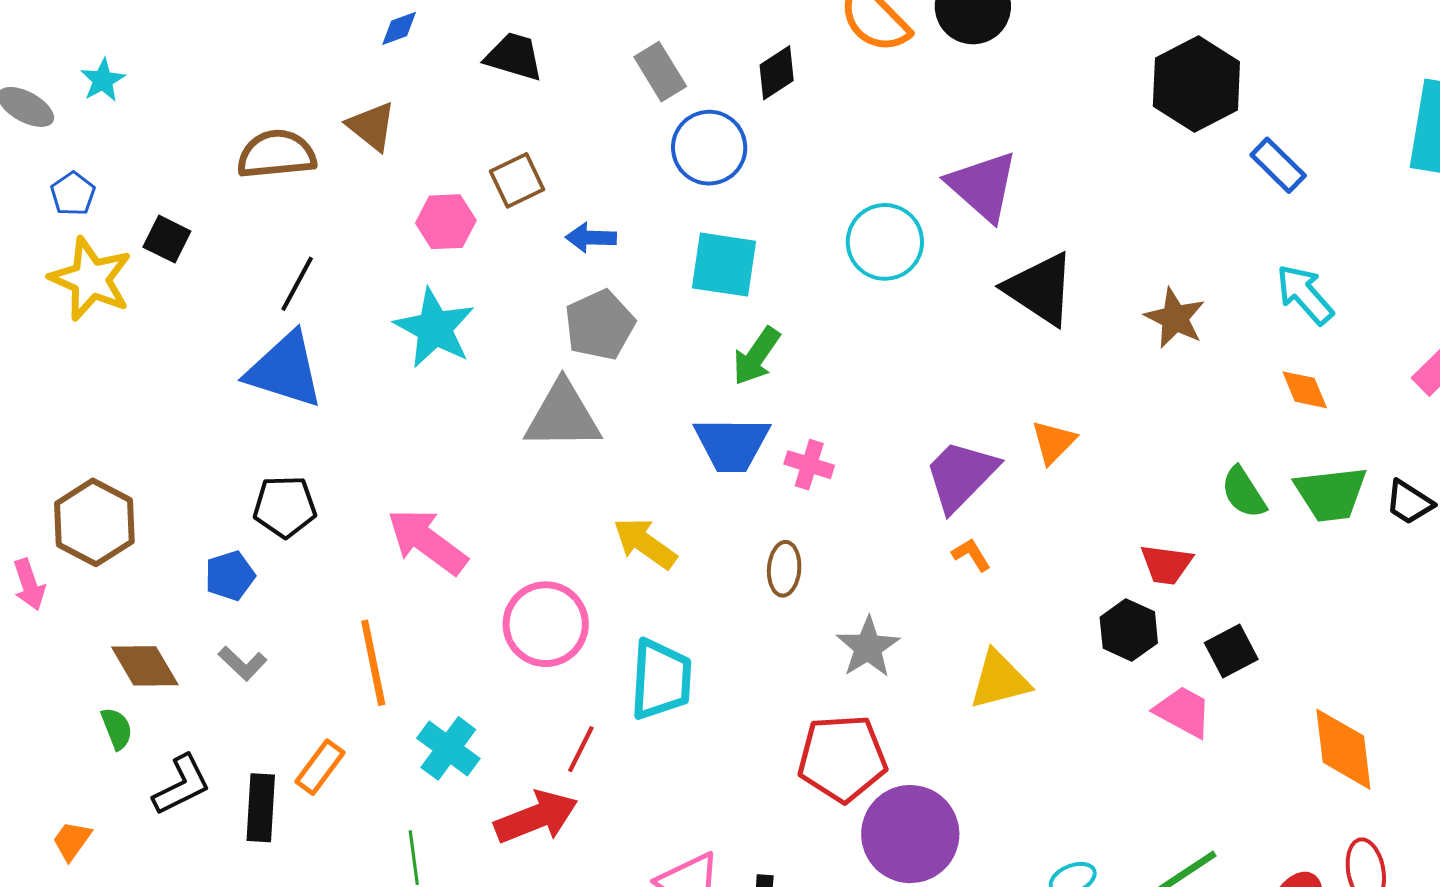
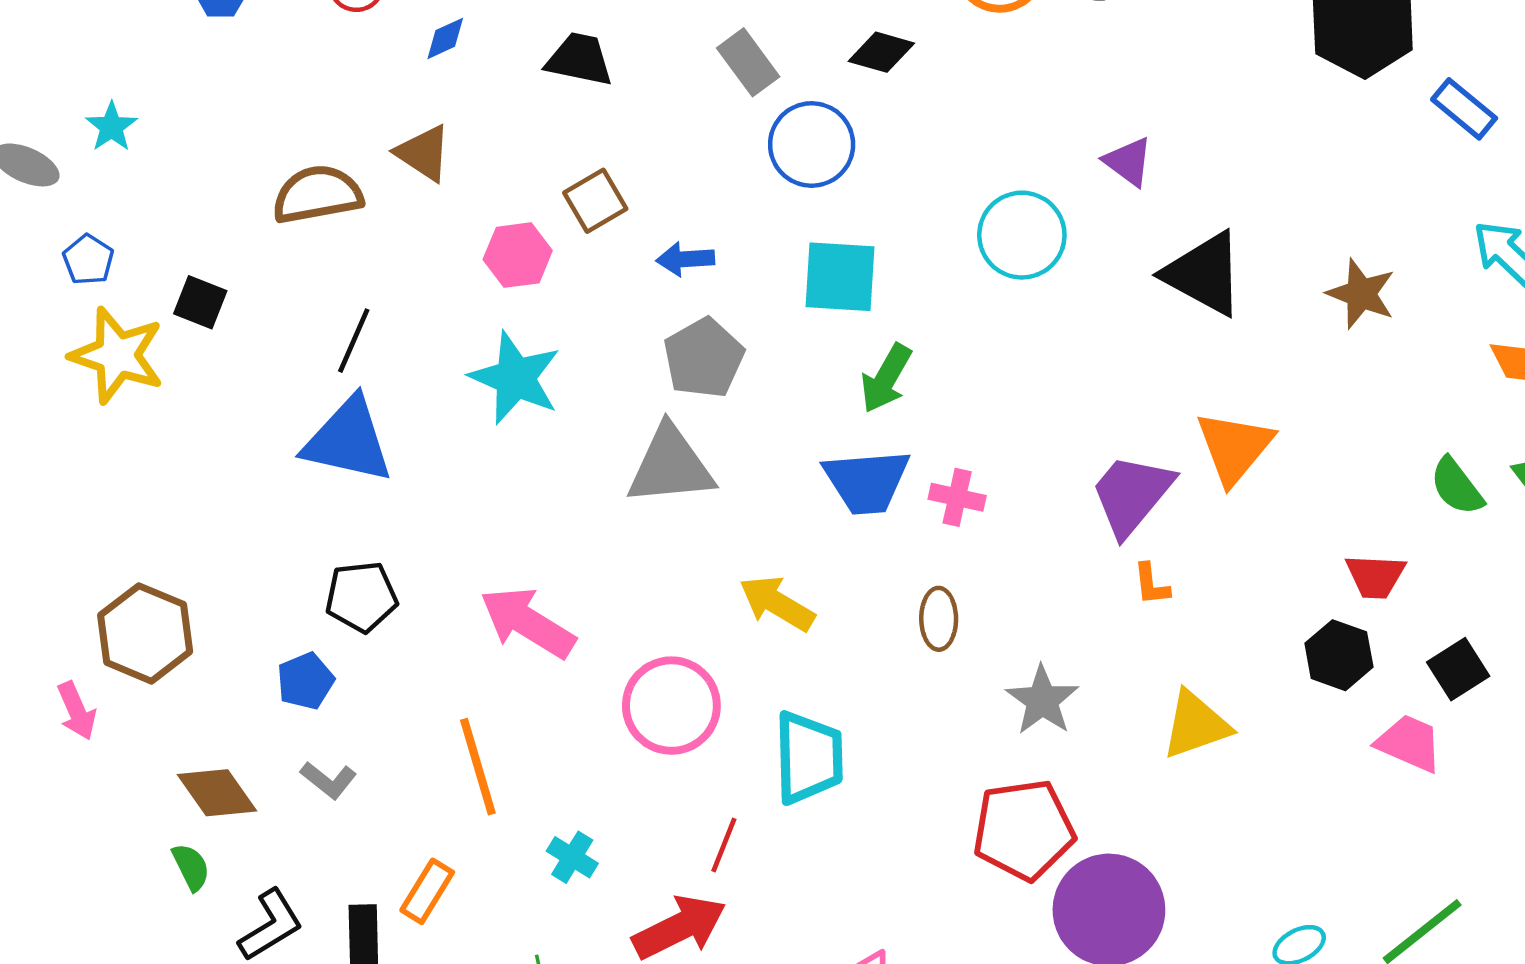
black diamond: (777, 73) -> (881, 52), turned 54
purple triangle: (983, 186) -> (1128, 162), size x0.6
orange triangle: (1053, 442) -> (1234, 447), size x1.5
orange L-shape: (971, 555) -> (1151, 584), turned -150
cyan cross: (448, 748) -> (572, 857), size x0.7

